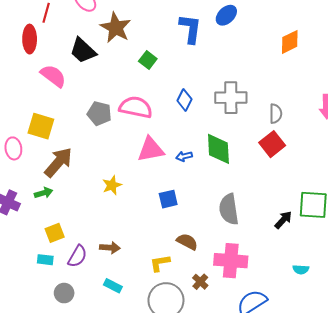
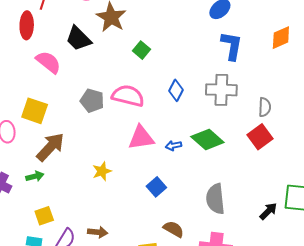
blue L-shape: (190, 29) -> (232, 46), moved
green diamond: (218, 149) -> (207, 140), turned -48
blue square: (168, 199) -> (156, 187), turned -30

